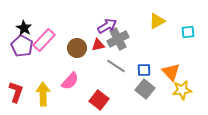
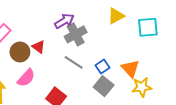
cyan square: (188, 32) -> (148, 27), size x1.5
red triangle: (98, 45) -> (39, 47), moved, turned 48
brown circle: (77, 48) -> (20, 52), moved
blue square: (144, 70) -> (103, 66), turned -32

